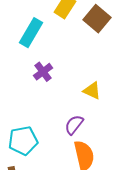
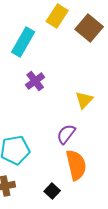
yellow triangle: (92, 91) -> (84, 100), turned 48

